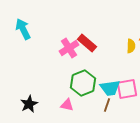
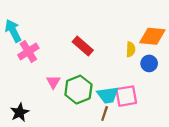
pink cross: (69, 48) -> (28, 51), moved
pink triangle: (67, 105) -> (53, 82), moved, turned 48

